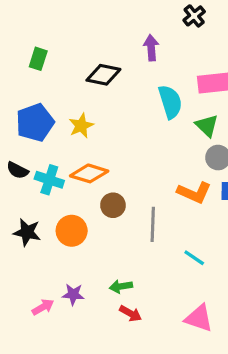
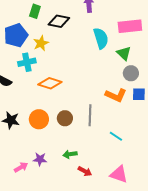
green rectangle: (38, 59) -> (35, 11), moved
blue pentagon: (35, 123) -> (16, 35), moved
yellow star: (81, 126) -> (41, 43), moved
cyan cross: (49, 180) -> (27, 62), moved, turned -30
brown circle: (113, 205) -> (65, 118), moved
red arrow: (130, 313) -> (85, 171), moved

